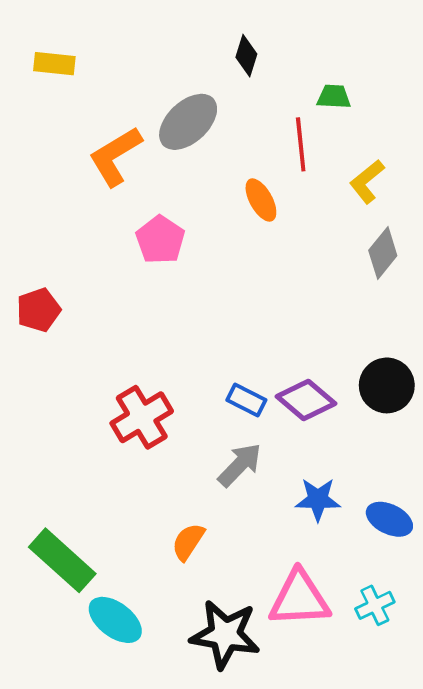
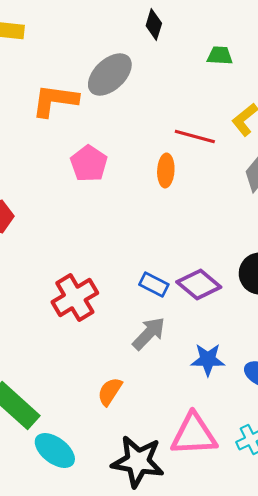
red line: (301, 144) -> (195, 136), moved, turned -69
orange L-shape: (115, 156) -> (55, 100), turned 39
orange ellipse: (261, 200) -> (166, 170), moved, turned 32

